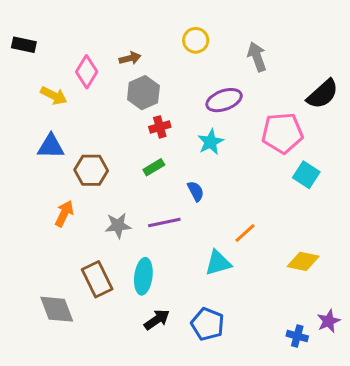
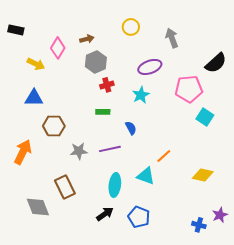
green rectangle: (154, 167) -> (103, 112), turned 32
brown hexagon: (91, 170) -> (54, 126), moved
orange arrow: (64, 214) -> (23, 152), moved, size x1.4
cyan triangle: (218, 263) -> (146, 176), turned 36
cyan ellipse: (143, 276) -> (115, 185), moved

